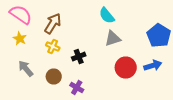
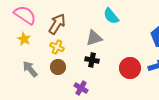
gray triangle: (113, 38) -> (94, 38), moved
black cross: (79, 56) -> (92, 60), moved, turned 32
brown circle: (54, 76) -> (58, 67), moved

